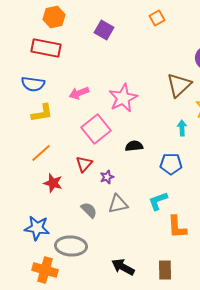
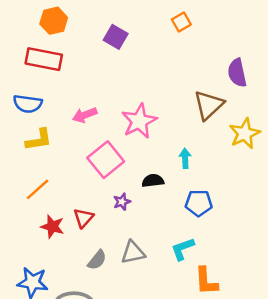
cyan arrow: (182, 128) -> (185, 158), moved
red triangle: (84, 164) -> (83, 218), moved
purple star: (107, 177) -> (122, 202), moved
gray semicircle: (89, 210) -> (97, 260), turned 84

